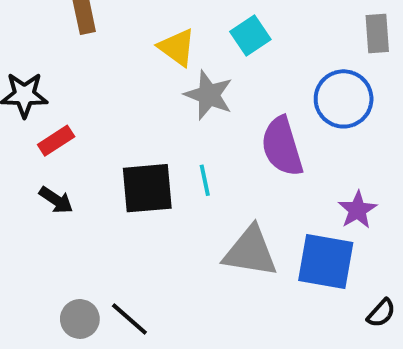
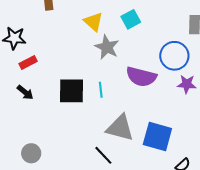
purple semicircle: (282, 147) -> (141, 77), turned -64
purple star: (357, 210) -> (187, 84), moved, turned 30
black line: (129, 319) -> (103, 155), moved

